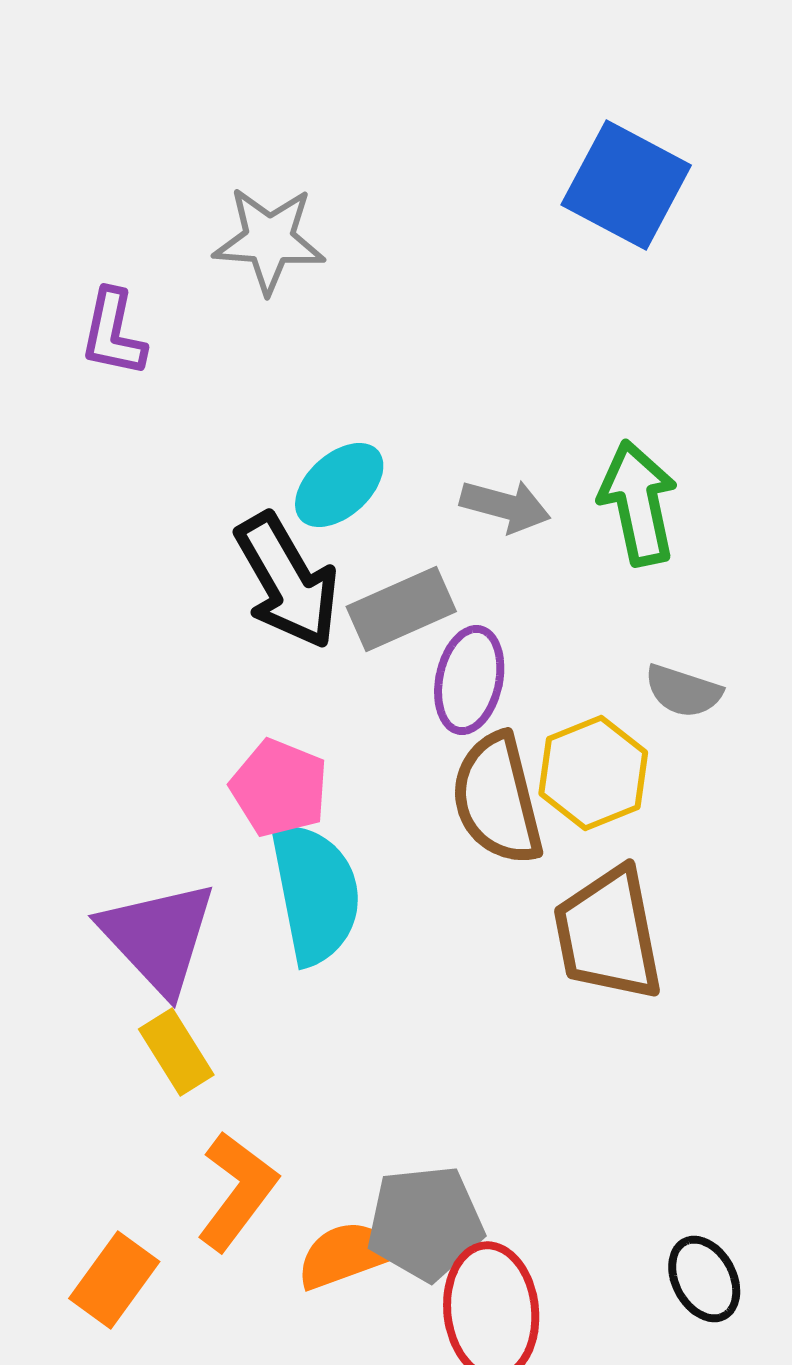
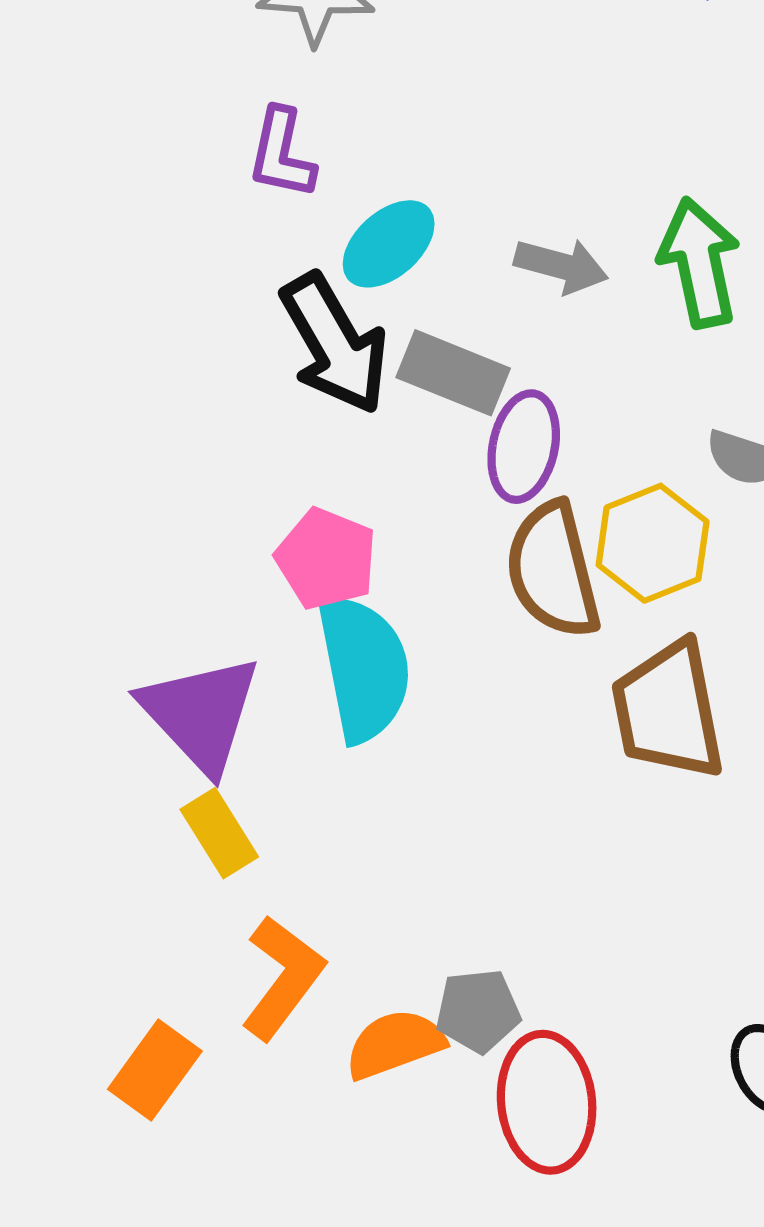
purple L-shape: (113, 333) -> (282, 154), moved
gray rectangle: (401, 609) -> (453, 373), turned 46
gray pentagon: (425, 1223) -> (478, 1011), size x0.7

